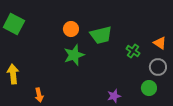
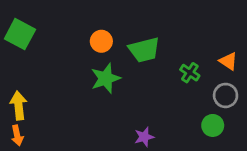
orange arrow: (39, 95) -> (17, 135), moved
purple star: (114, 96) -> (144, 137), moved

